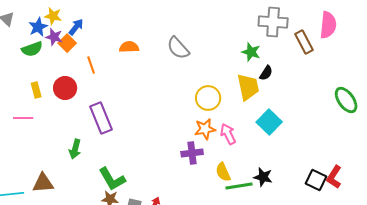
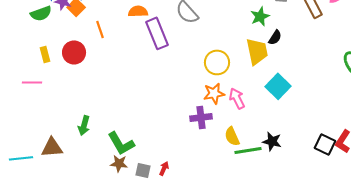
green star: (251, 52) -> (260, 16), turned 30
purple rectangle: (101, 118) -> (157, 33), moved
green arrow: (75, 149) -> (84, 125), moved

